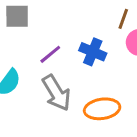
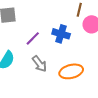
gray arrow: (56, 93) -> (39, 64), size x0.7

